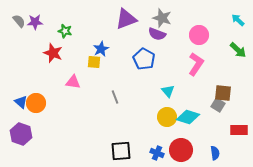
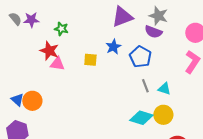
blue star: (101, 49) -> (113, 47), moved
pink triangle: (73, 82) -> (57, 64), moved
cyan triangle: (168, 91) -> (164, 89), turned -32
gray line: (115, 97) -> (145, 86), moved
cyan diamond: (188, 117) -> (141, 118), moved

